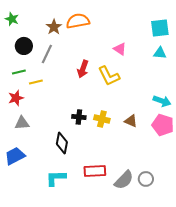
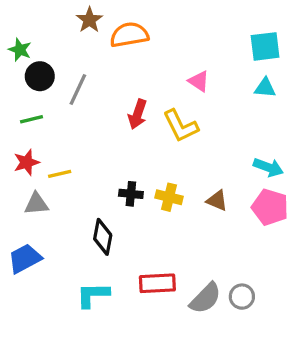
green star: (12, 19) -> (20, 50), moved
brown star: (54, 27) -> (89, 20), moved
yellow line: (36, 82) -> (60, 174), moved

